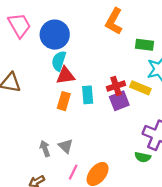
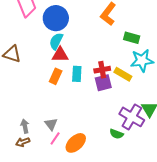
gray triangle: (66, 146) -> (51, 124), moved
gray arrow: (45, 149) -> (25, 126), moved

